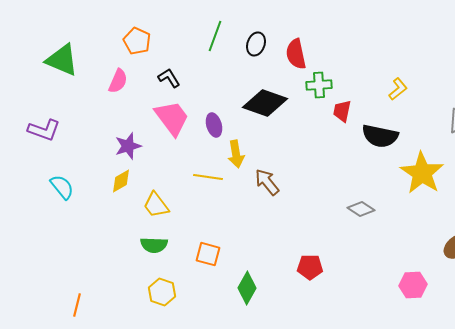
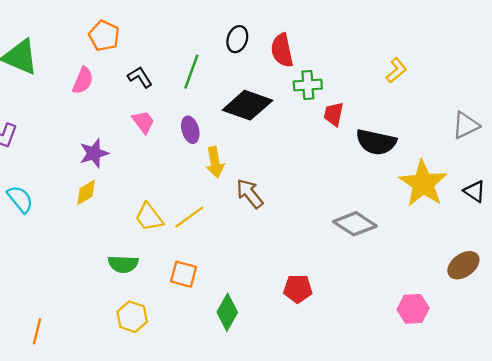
green line: (215, 36) -> (191, 72), moved
yellow L-shape: (398, 89) -> (396, 70), moved
pink trapezoid: (172, 118) -> (143, 122), size x0.6
yellow line: (208, 177) -> (189, 217), moved, turned -44
yellow trapezoid: (156, 205) -> (149, 217), moved
gray diamond: (361, 209) -> (355, 224), size x1.4

